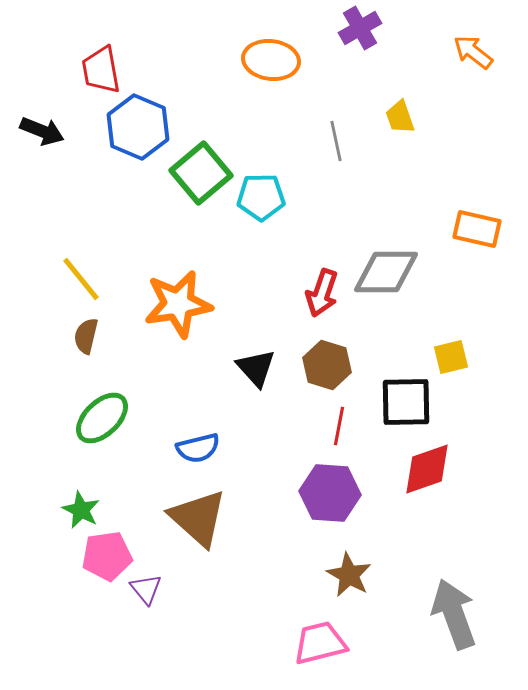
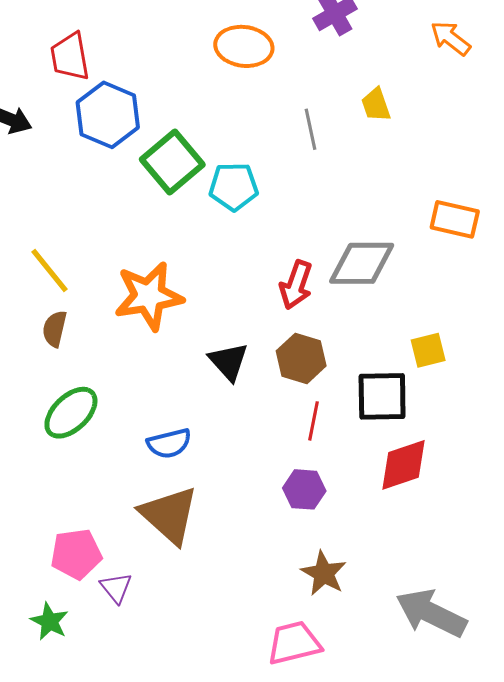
purple hexagon: (330, 493) -> (304, 489), size x0.7
green star: (81, 510) -> (49, 621), moved
gray arrow: (454, 614) -> (431, 613), turned -44

